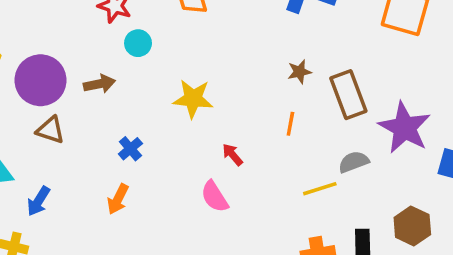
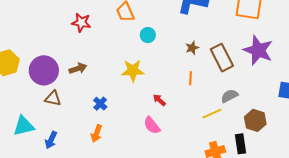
cyan circle: (138, 43) -> (148, 35), moved
purple star: (405, 128) -> (258, 50), moved
brown hexagon: (412, 226) -> (255, 120), moved

